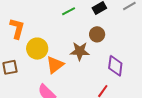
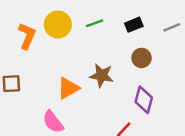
brown circle: (97, 34) -> (142, 58), moved
yellow circle: (37, 49) -> (58, 24), moved

